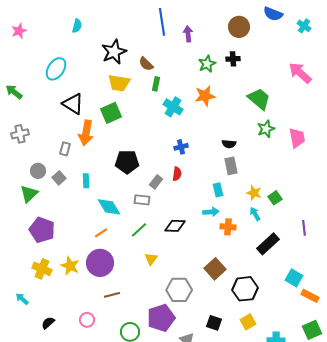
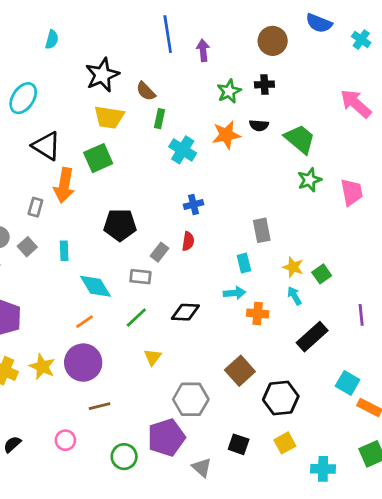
black semicircle: (229, 144) -> (259, 125), moved

